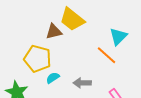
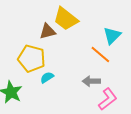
gray arrow: (82, 83) -> (91, 81), moved

